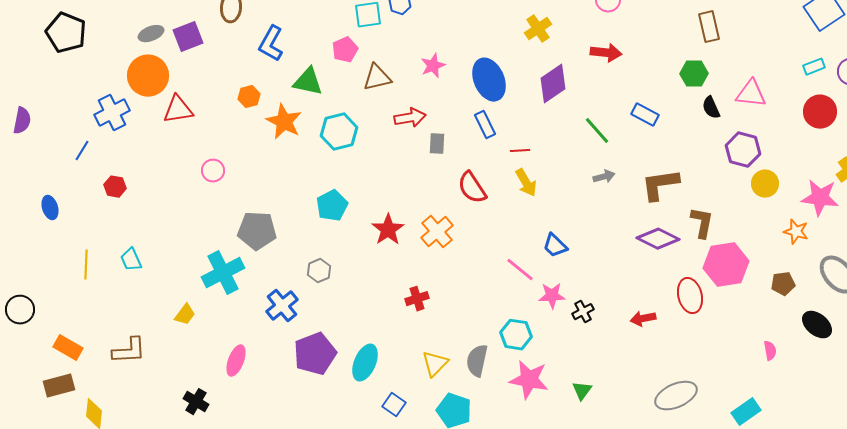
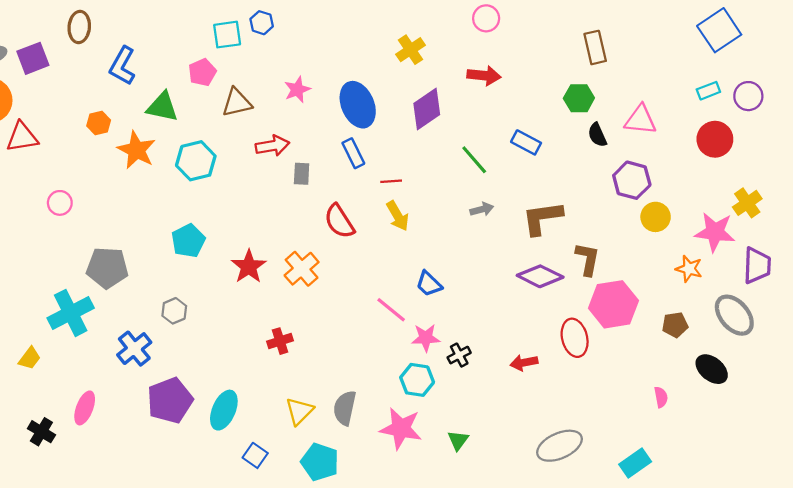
cyan hexagon: (516, 335) -> (417, 380), moved
black cross: (196, 402) -> (41, 432), moved

